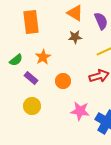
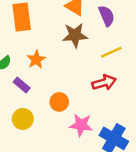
brown star: (75, 37) -> (75, 35), size x1.5
orange circle: (63, 81) -> (59, 102), moved

